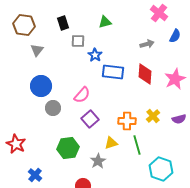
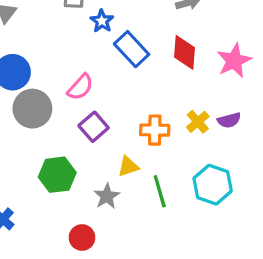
blue rectangle: (113, 72) -> (132, 49), turned 40
gray circle: (53, 108) -> (32, 109), size x1.5
purple semicircle: (179, 119) -> (229, 120), moved
green line: (137, 145) -> (160, 191), moved
cyan hexagon: (161, 169) -> (213, 185), moved

